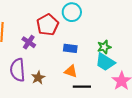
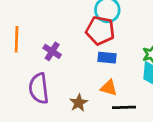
red pentagon: (48, 25) -> (100, 31), moved, turned -30
brown star: (38, 78) -> (79, 103), moved

